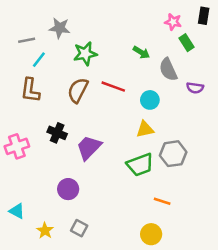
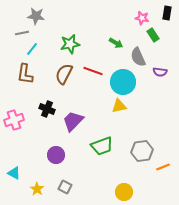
gray star: (60, 28) -> (36, 16), moved
cyan circle: (150, 100) -> (123, 82), size x1.6
gray hexagon: (173, 154) -> (142, 151), moved
green trapezoid: (140, 165) -> (102, 146), moved
orange line: (162, 201) -> (163, 167), moved, turned -40

